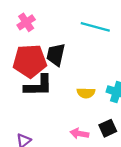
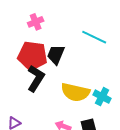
black L-shape: (38, 86) -> (36, 78), turned -68
yellow semicircle: (86, 93) -> (75, 92), size x1.8

